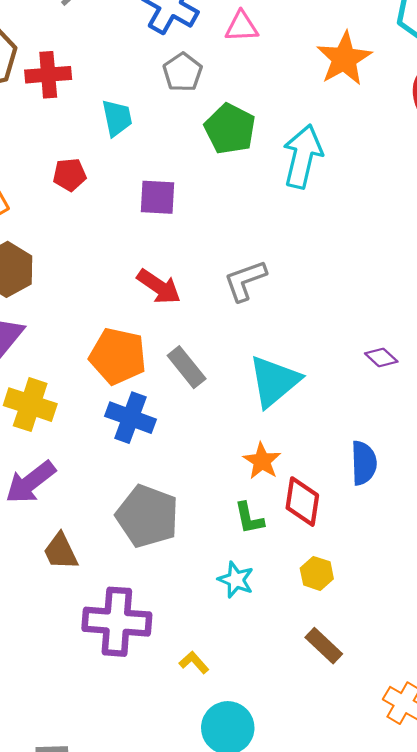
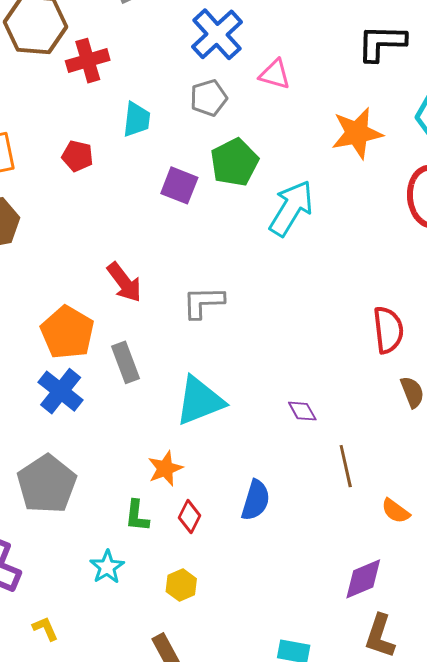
red cross: (48, 75) -> (88, 61), turned -30
purple square: (158, 197) -> (179, 185), moved
red diamond: (302, 502) -> (189, 517), size x0.7

